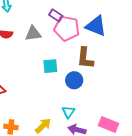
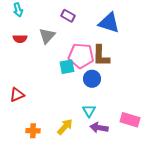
pink pentagon: (67, 28) -> (81, 56), moved
gray triangle: (33, 34) -> (47, 36), turned -36

